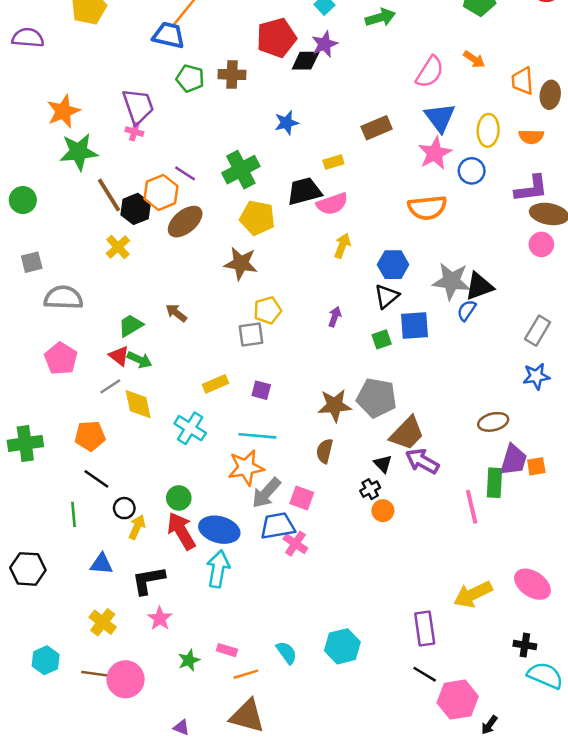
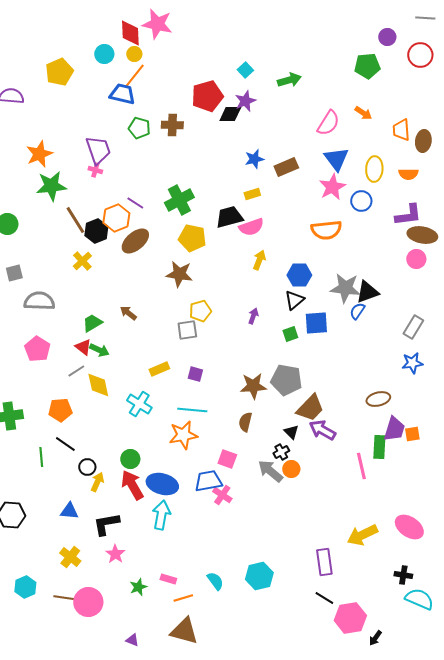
blue star: (287, 123) -> (254, 159), moved
gray arrow: (266, 493) -> (270, 471), moved, turned 88
green line: (74, 514) -> (41, 457), moved

